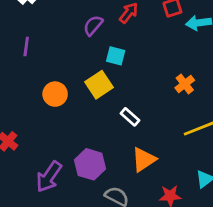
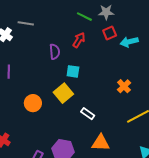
purple semicircle: (93, 25) -> (55, 52), turned 140
orange triangle: (144, 160) -> (101, 143), turned 42

